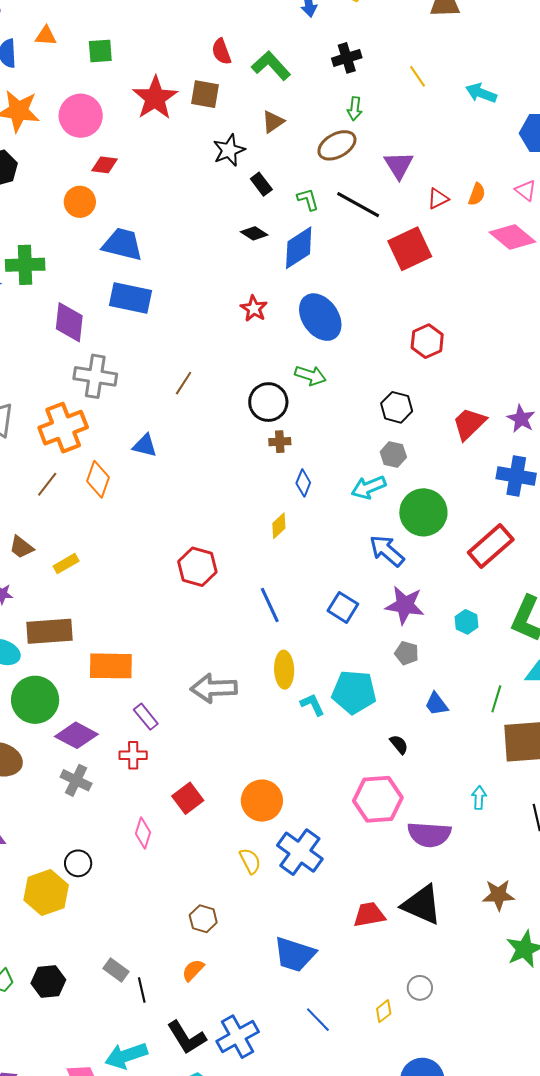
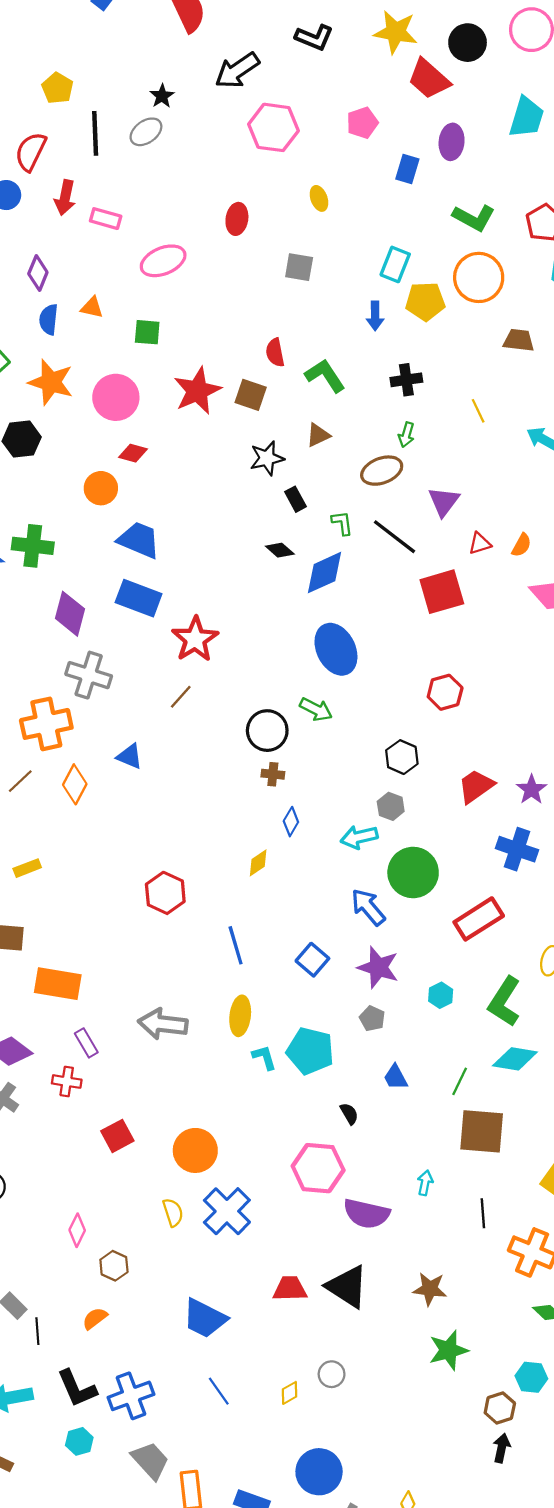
red star: (254, 308) -> (195, 639), moved, size x1.6
pink diamond: (143, 833) -> (77, 1230), moved

